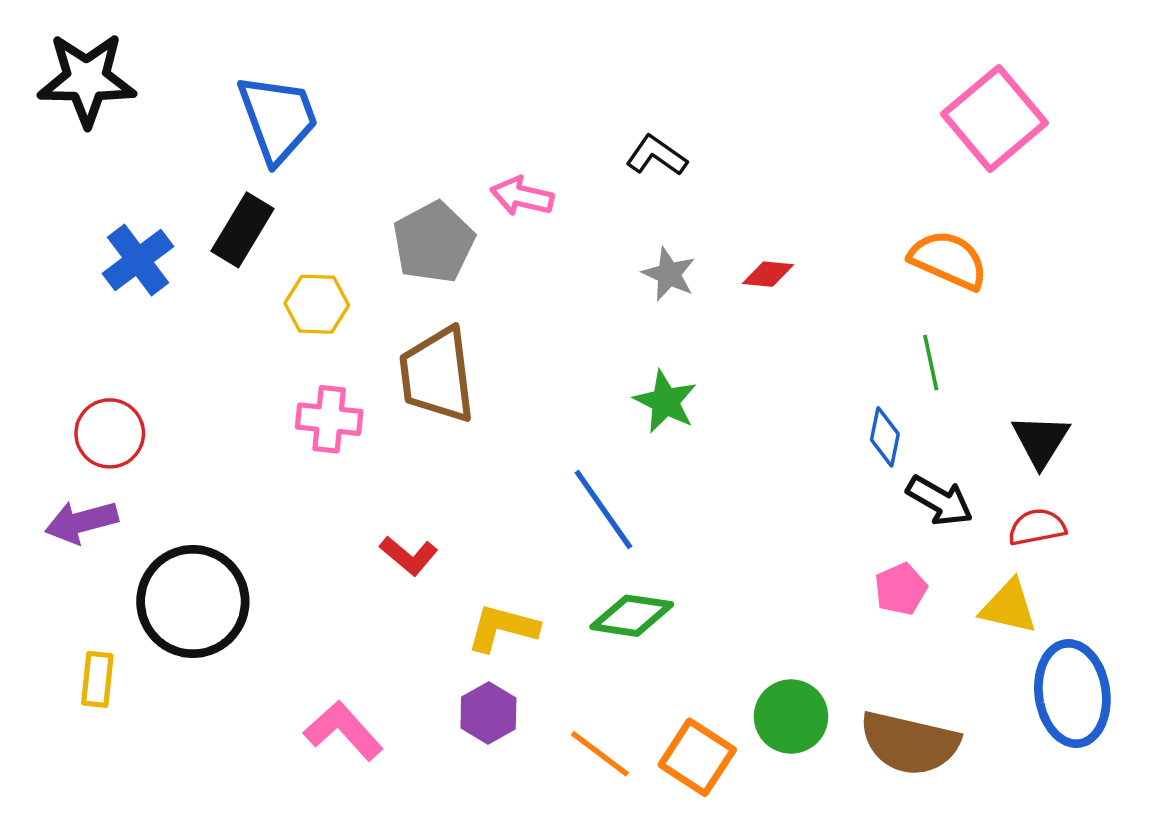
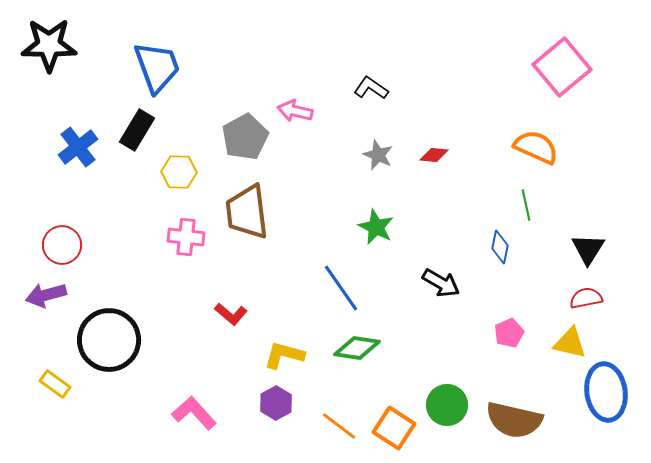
black arrow: (940, 501) -> (441, 283), moved
yellow rectangle: (97, 679) -> (55, 384), turned -60

